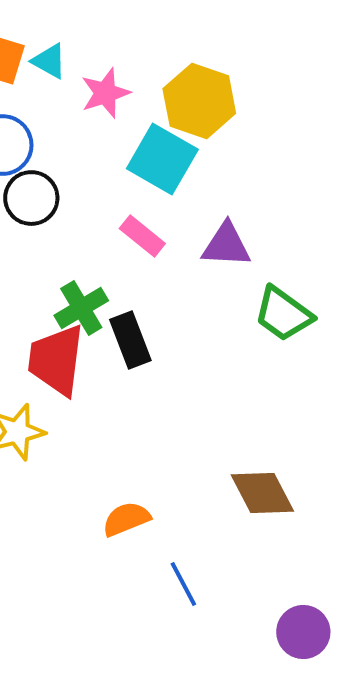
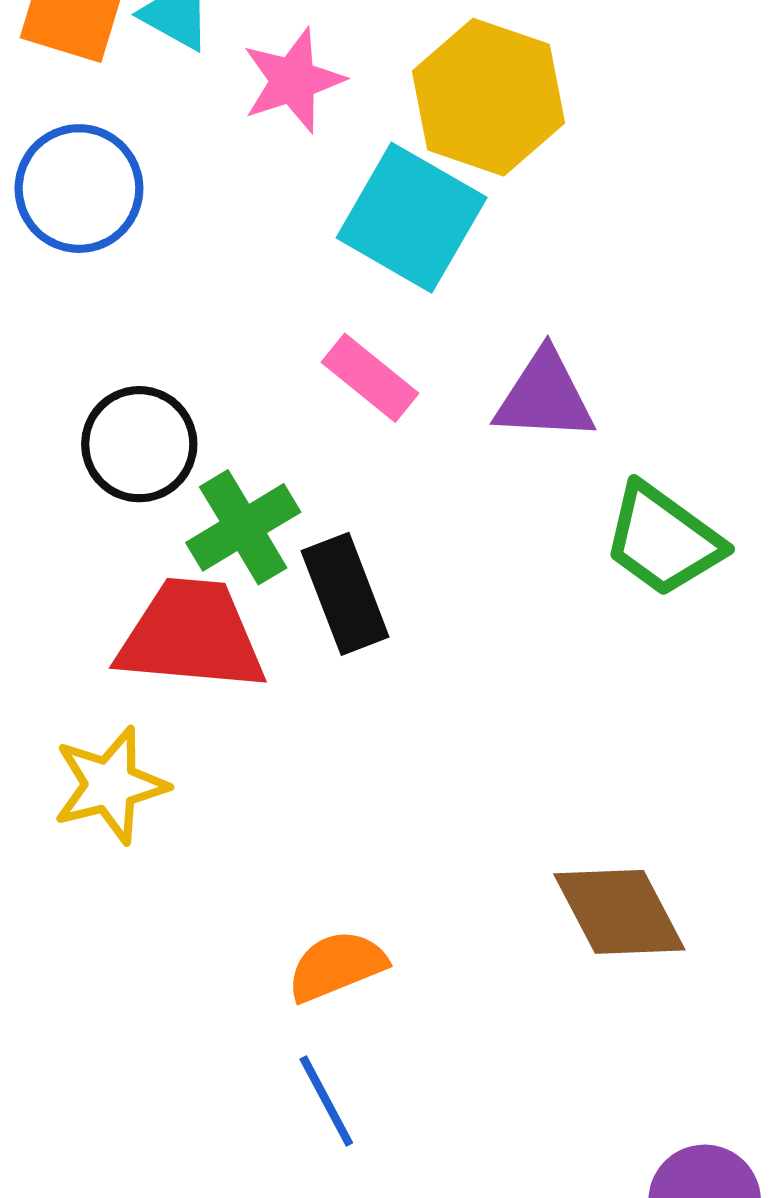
black circle: (31, 198) -> (139, 444), moved
red trapezoid: (56, 360) -> (191, 635), turned 88
blue line: (183, 584) -> (326, 1101), moved

